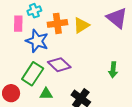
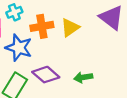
green arrow: (113, 70) -> (83, 77), moved, turned 77

